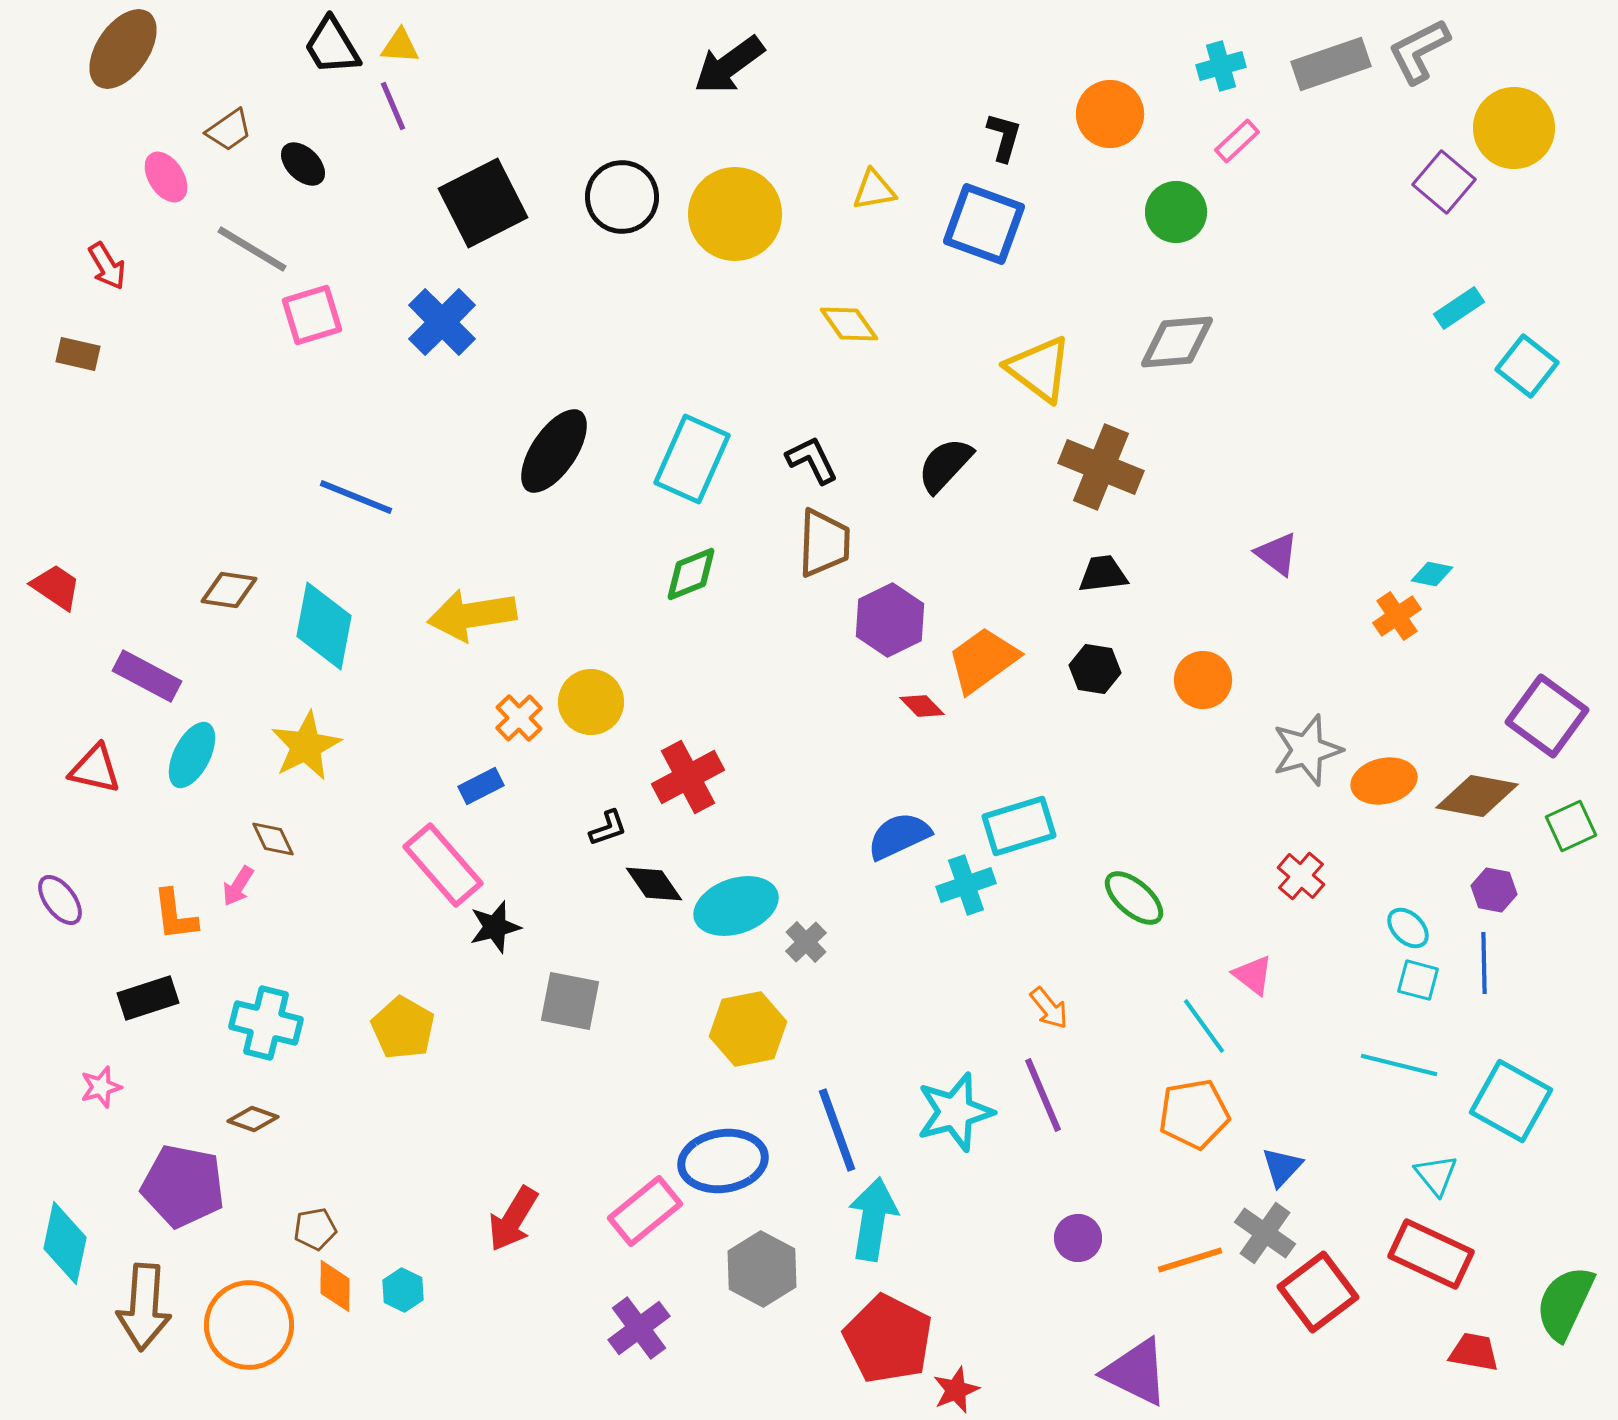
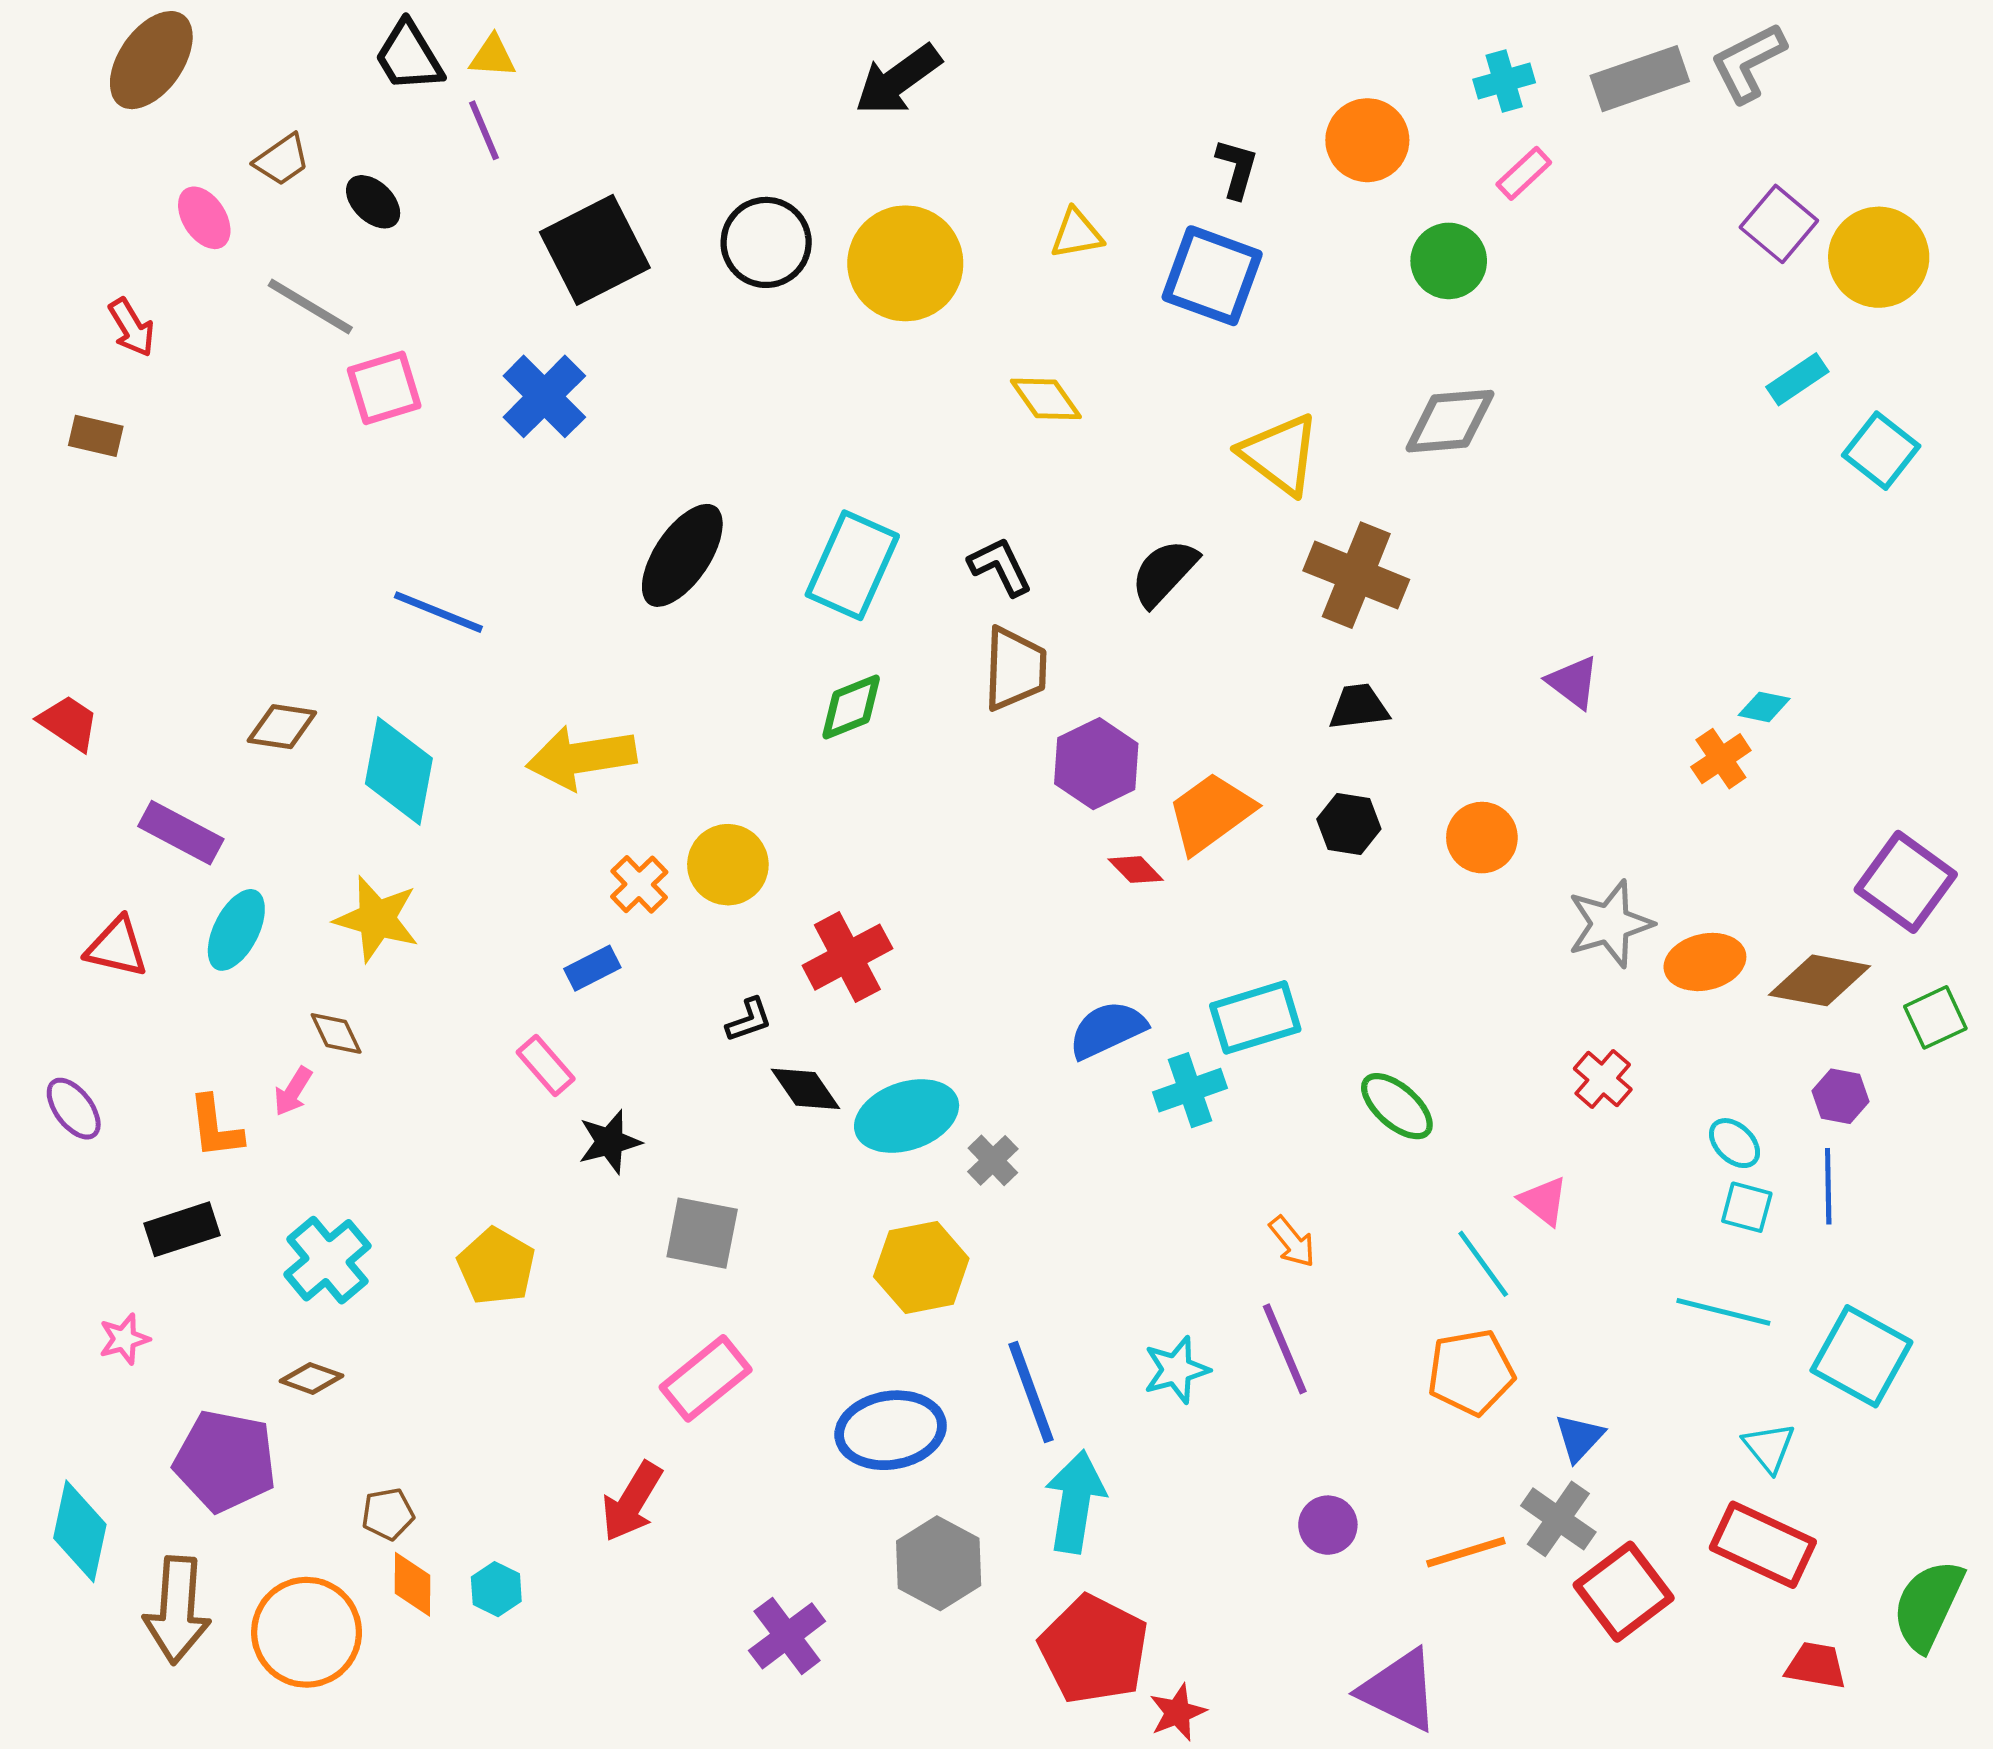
yellow circle: (1514, 128) -> (1879, 257), moved
yellow star: (306, 746) -> (377, 919), turned -30
pink rectangle: (443, 865) -> (546, 1065), size x0.6
cyan cross: (266, 1023) -> (327, 1260), turned 36
cyan star: (955, 1112) -> (1176, 1370), size x0.7
pink rectangle: (645, 1211) -> (706, 1378), moved

